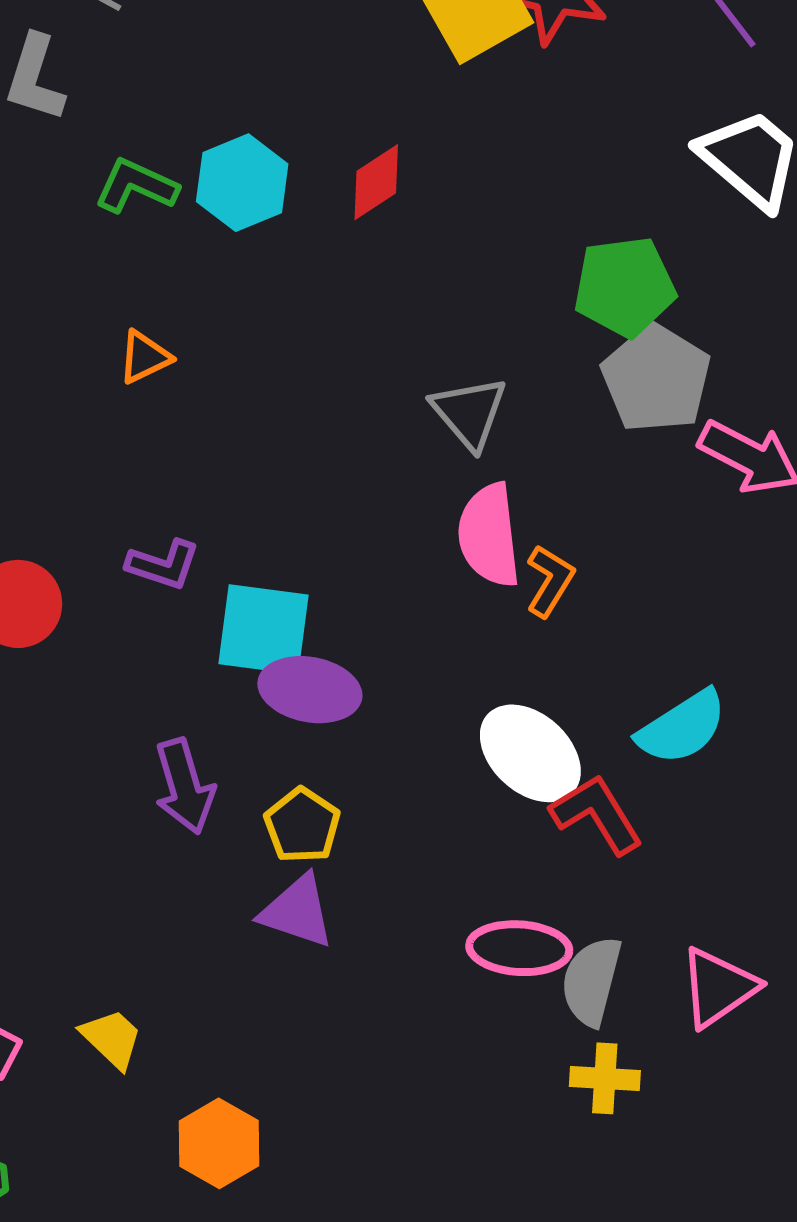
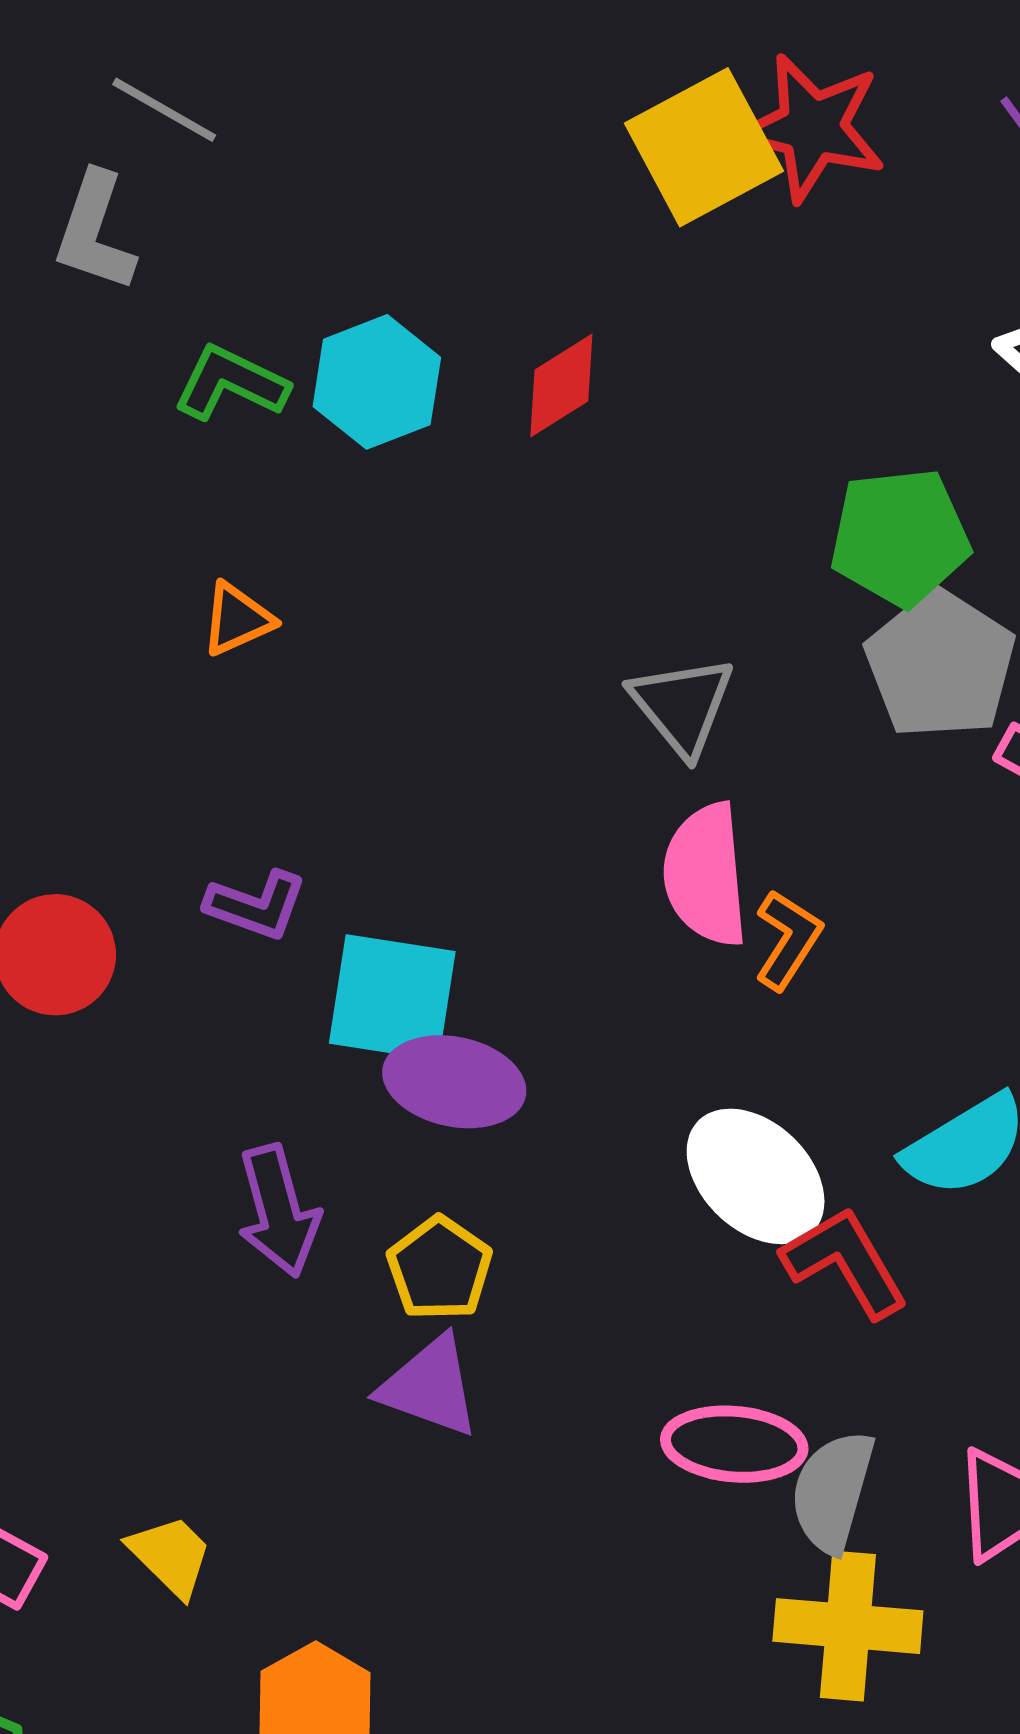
yellow cross: (605, 1078) -> (848, 1626), size x1.5

